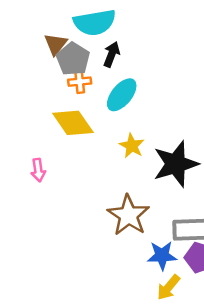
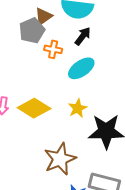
gray pentagon: (73, 59) -> (32, 31), moved
yellow diamond: (73, 123) -> (34, 108), moved, turned -40

